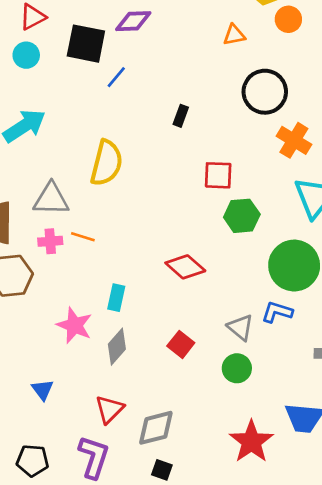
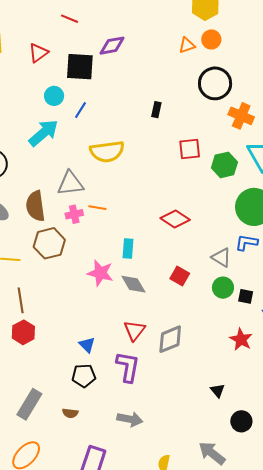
orange circle: (288, 19) -> (211, 39), moved
cyan circle: (26, 55) -> (54, 96), moved
blue line: (116, 77) -> (80, 110), moved
yellow semicircle: (106, 163) -> (107, 152), turned 76
green hexagon: (242, 216) -> (224, 165), moved
gray diamond: (117, 347) -> (133, 284), turned -64
blue triangle: (43, 390) -> (87, 345), moved
red star: (251, 442) -> (241, 339), size x0.7
black square: (162, 470) -> (246, 296), moved

